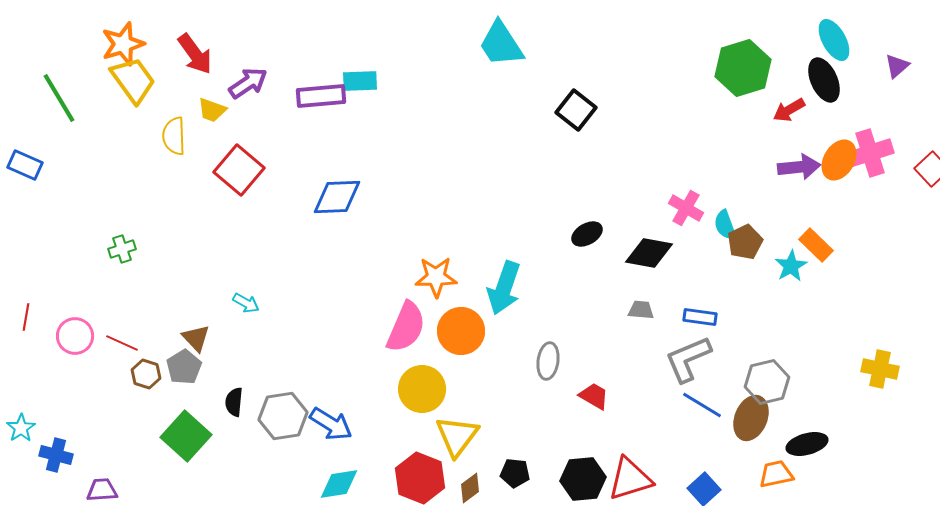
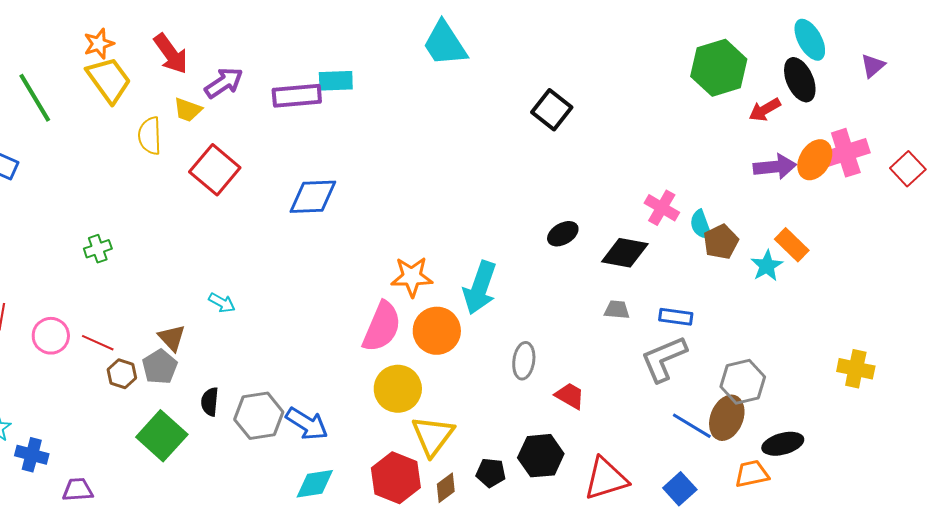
orange star: (123, 44) -> (99, 44), size x0.7
cyan trapezoid: (501, 44) -> (445, 44), moved
blue line: (702, 405) -> (692, 426), moved
black hexagon: (583, 479) -> (541, 456), moved

